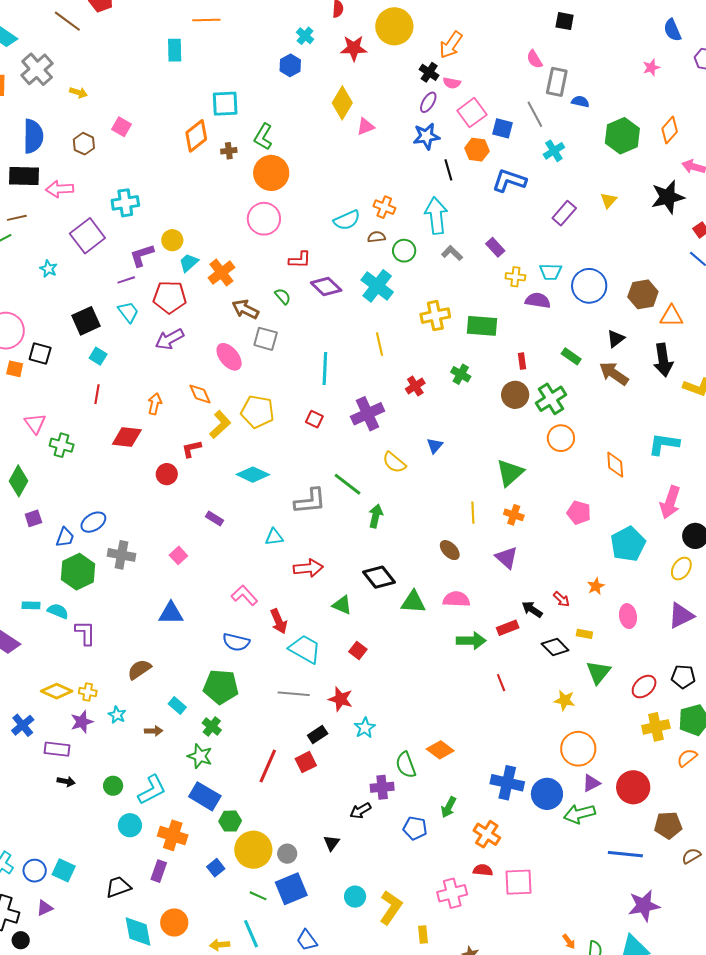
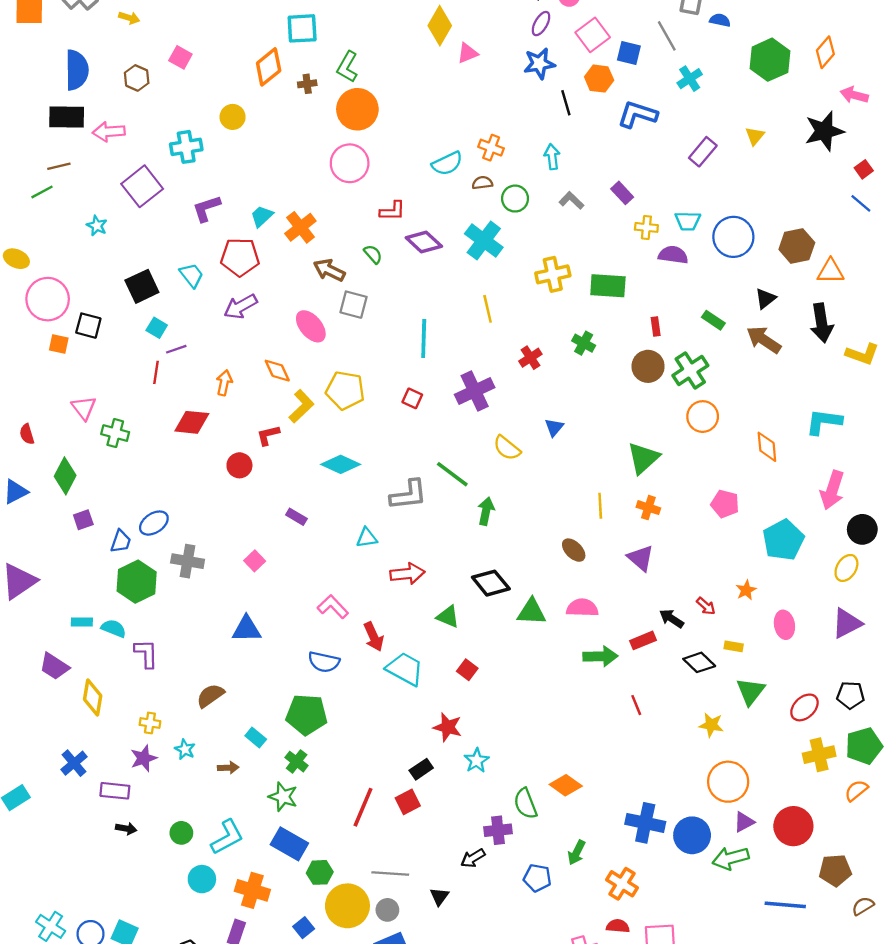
cyan arrow: (436, 216) -> (552, 157), size x0.6
yellow circle: (172, 240) -> (233, 117), moved
purple line: (126, 280) -> (176, 349), moved
yellow diamond: (57, 691) -> (93, 697), moved, turned 76
gray line: (294, 694) -> (390, 873), moved

